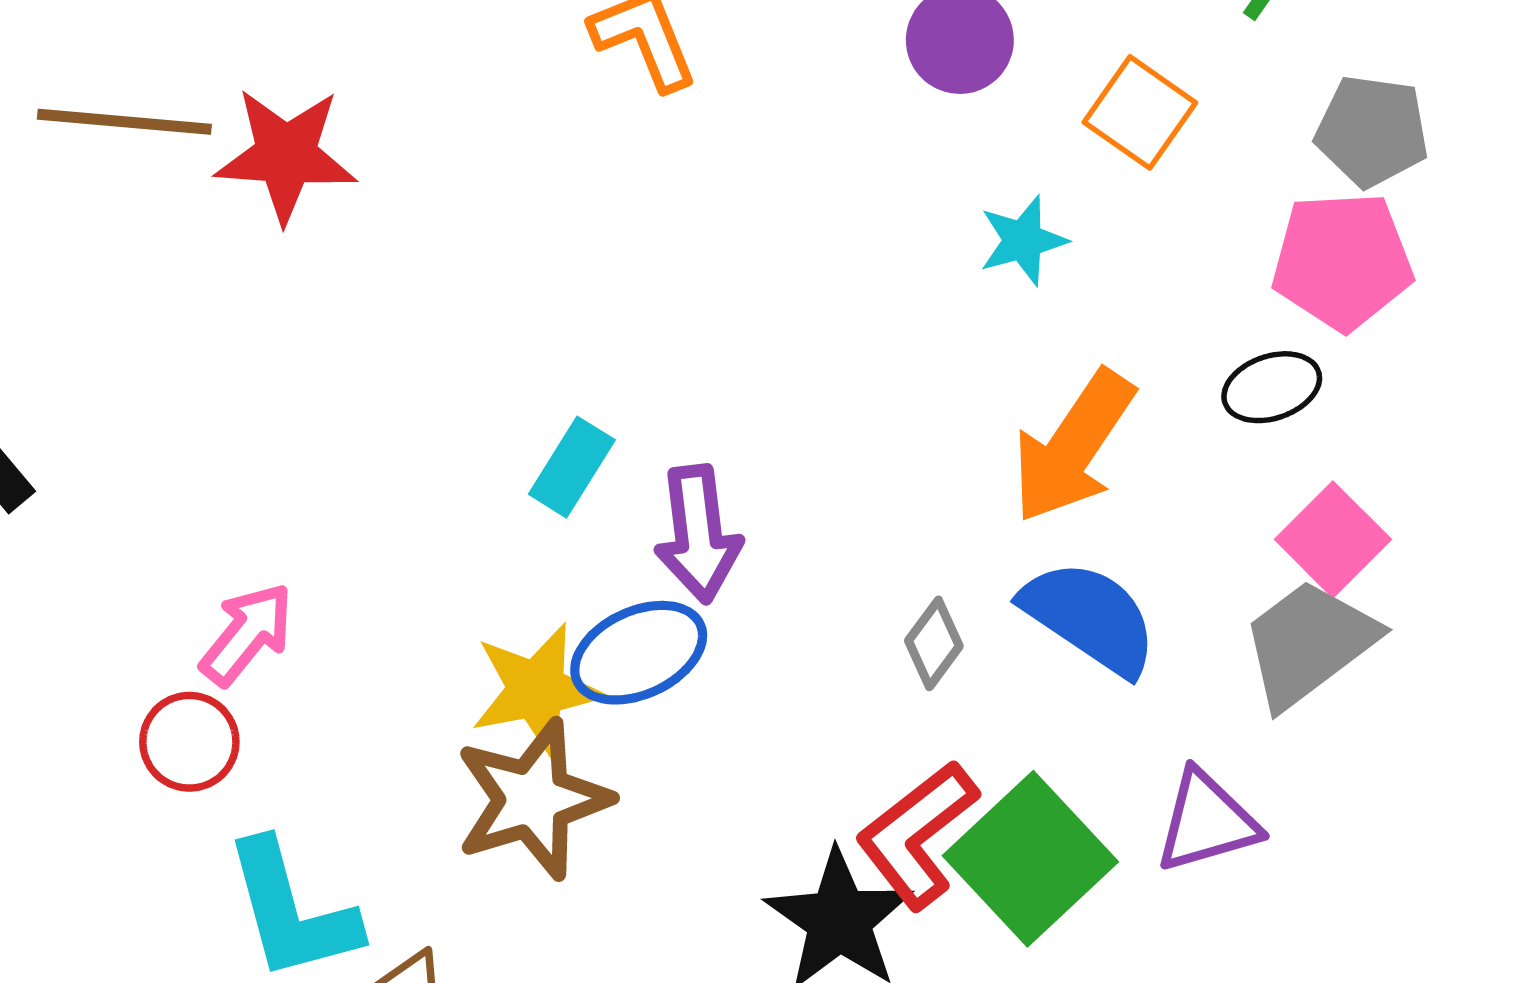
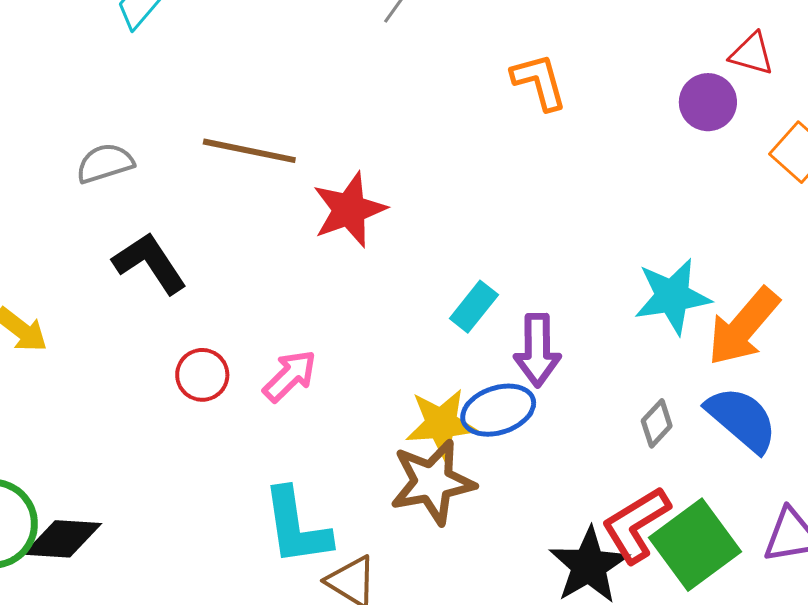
brown line: (124, 122) -> (249, 151), moved
red star: (286, 155) -> (349, 210), moved, turned -30
cyan star: (1023, 241) -> (672, 296), moved, size x1.6
red circle: (189, 742) -> (202, 375), moved

